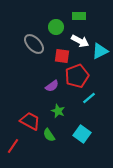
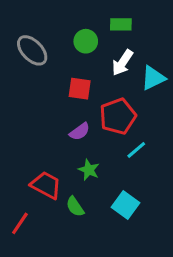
white arrow: (80, 41) -> (122, 63), turned 96
gray ellipse: (34, 44) -> (32, 50), moved
red square: (62, 56) -> (80, 89), moved

